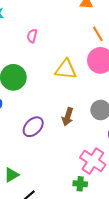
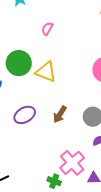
yellow triangle: (66, 69) -> (46, 72), moved

